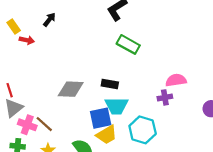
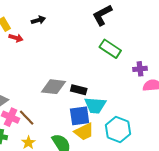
black arrow: (49, 19) -> (38, 20), turned 32
black rectangle: (110, 84) -> (79, 90), moved
purple cross: (165, 97) -> (140, 69), moved

